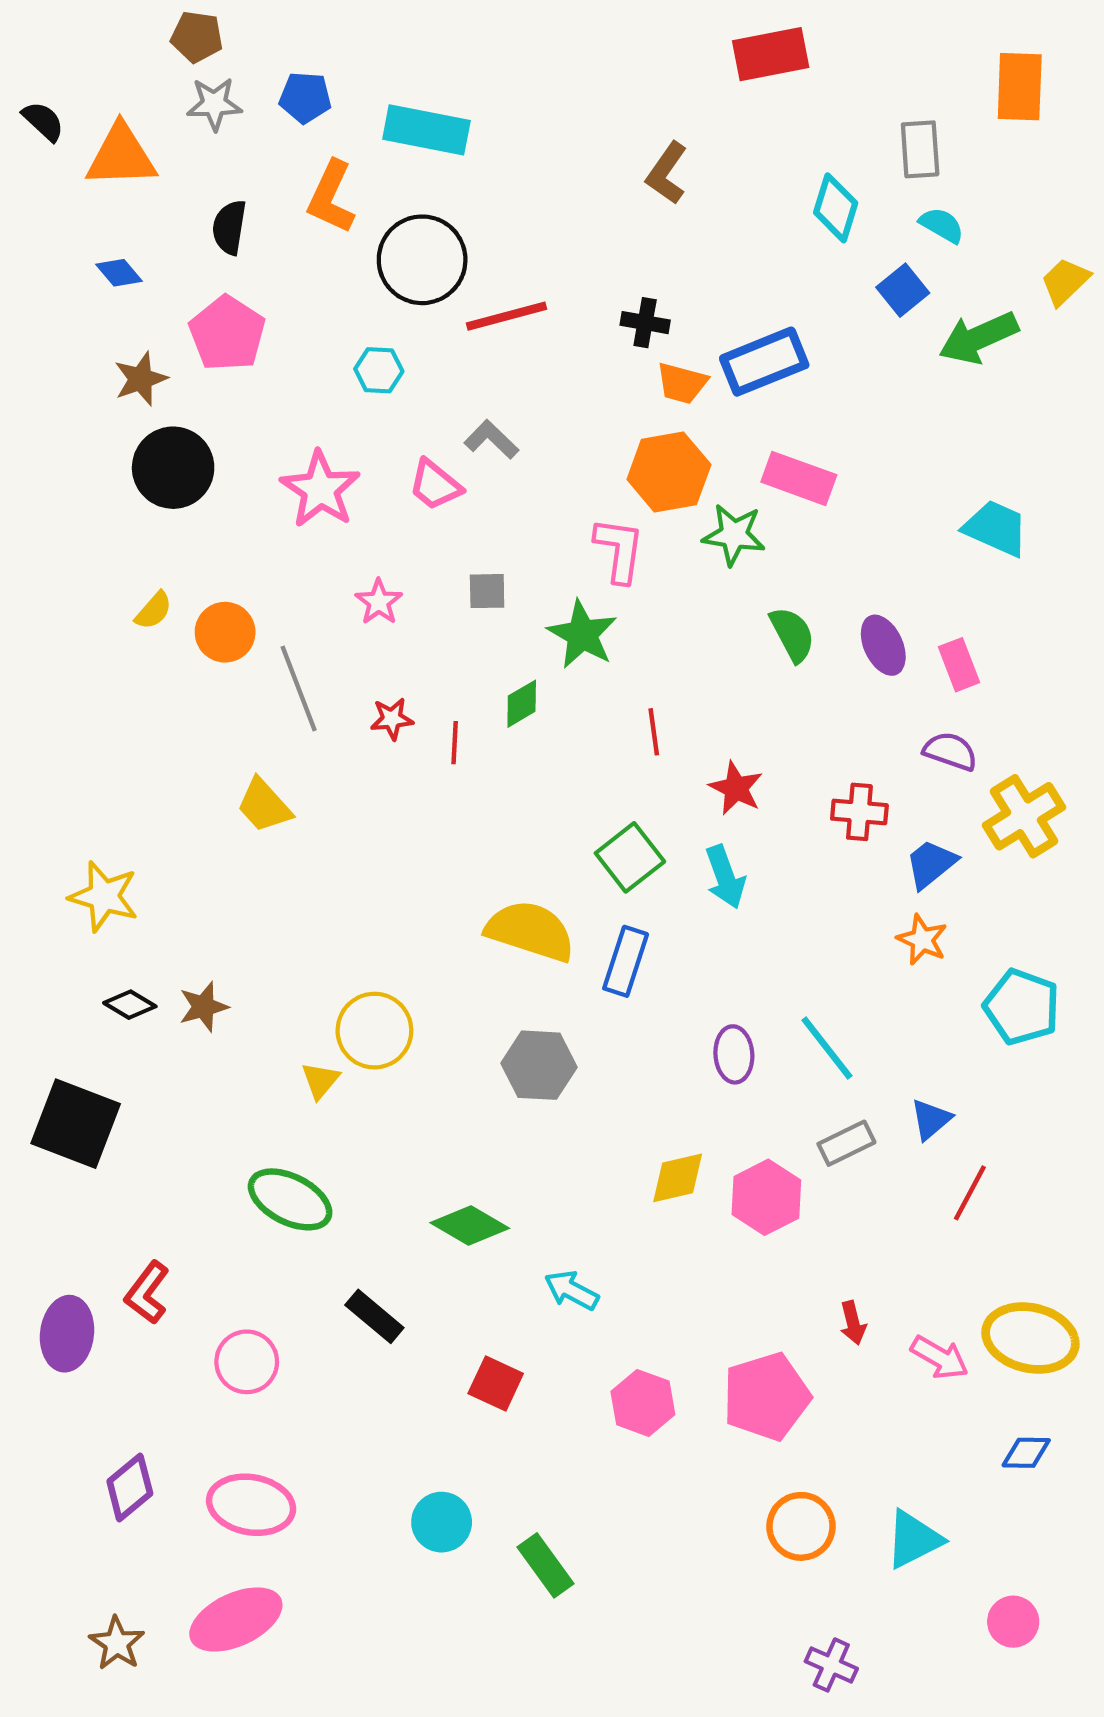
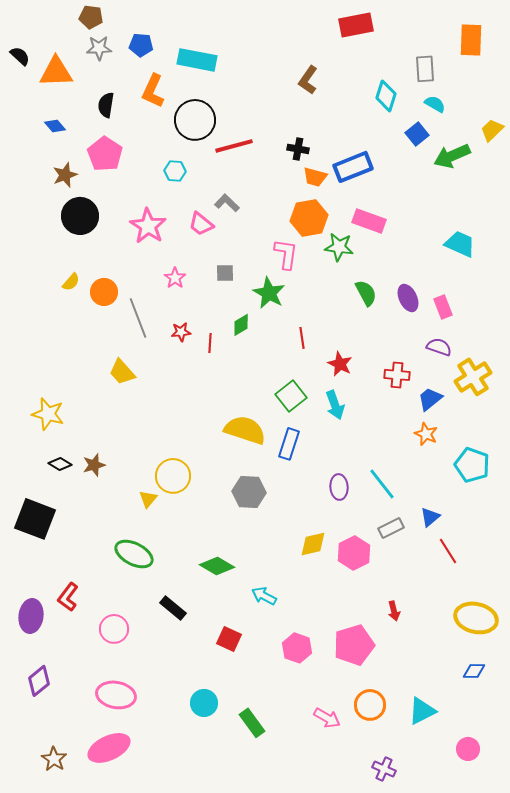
red line: (970, 1193) -> (448, 551), turned -60
pink arrow: (940, 1358) -> (327, 718), moved
purple diamond: (130, 1487) -> (39, 681), moved

